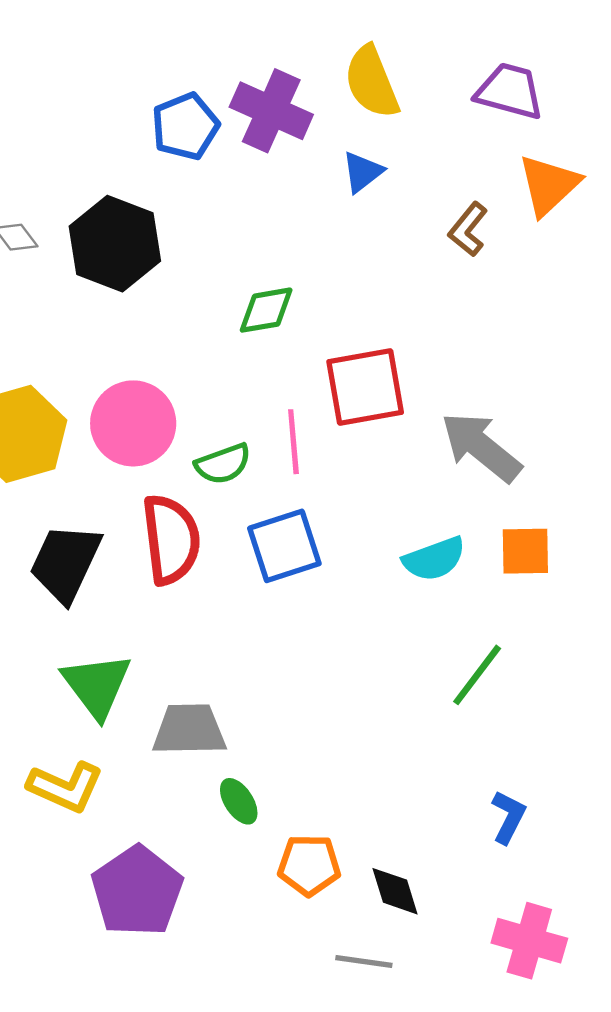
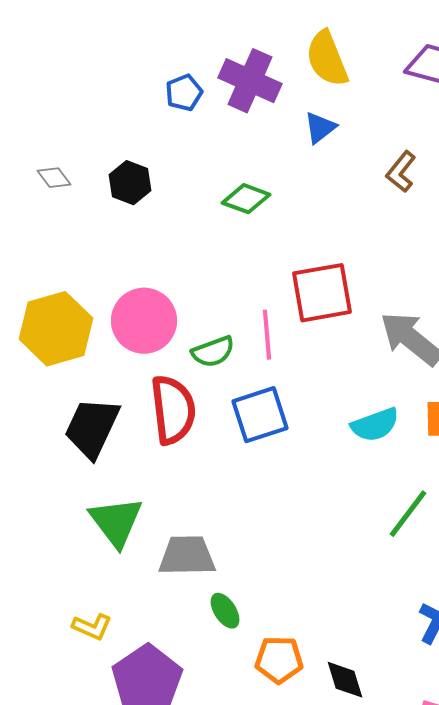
blue pentagon: (185, 126) -> (184, 93), size x0.7
black hexagon: (115, 244) -> (130, 183), size x0.6
green diamond: (266, 310) -> (246, 199), moved, turned 30
yellow L-shape: (65, 787) -> (92, 627), moved, size x0.7

